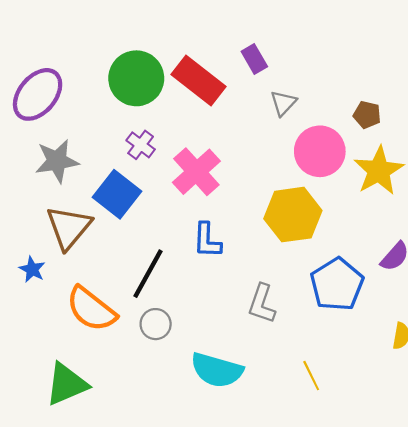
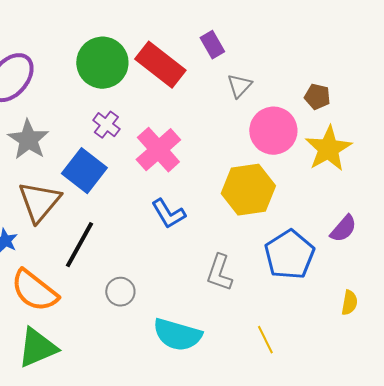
gray star: (57, 161) -> (28, 140), turned -30
blue L-shape: (207, 240) -> (168, 214), turned -33
black line: (148, 274) -> (79, 245), moved
orange semicircle: (91, 309) -> (34, 291), moved

